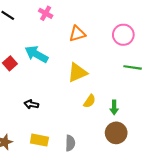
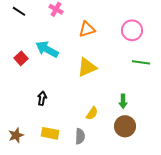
yellow semicircle: (90, 101) -> (92, 113), moved
black arrow: (31, 104) -> (42, 98), turned 88

